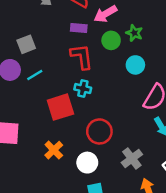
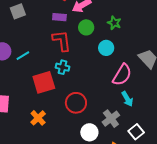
green star: (134, 33) -> (114, 23), moved
gray square: (26, 44) -> (18, 11), moved
gray cross: (132, 158) -> (111, 119), moved
white circle: (87, 163) -> (89, 132), moved

